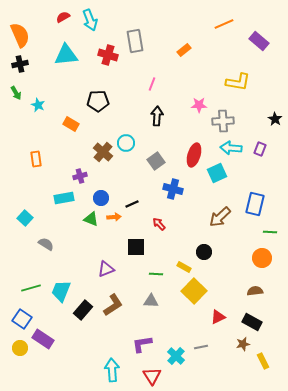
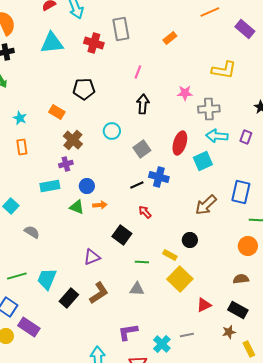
cyan star: (38, 105) -> (20, 118), moved
brown cross: (103, 152) -> (73, 140), moved
black line: (132, 204) -> (137, 185), moved
black square: (136, 247) -> (122, 235), turned 36

